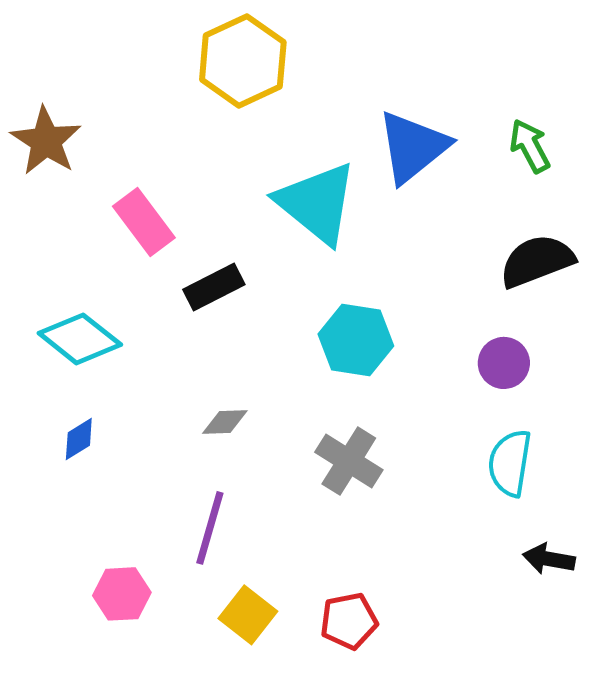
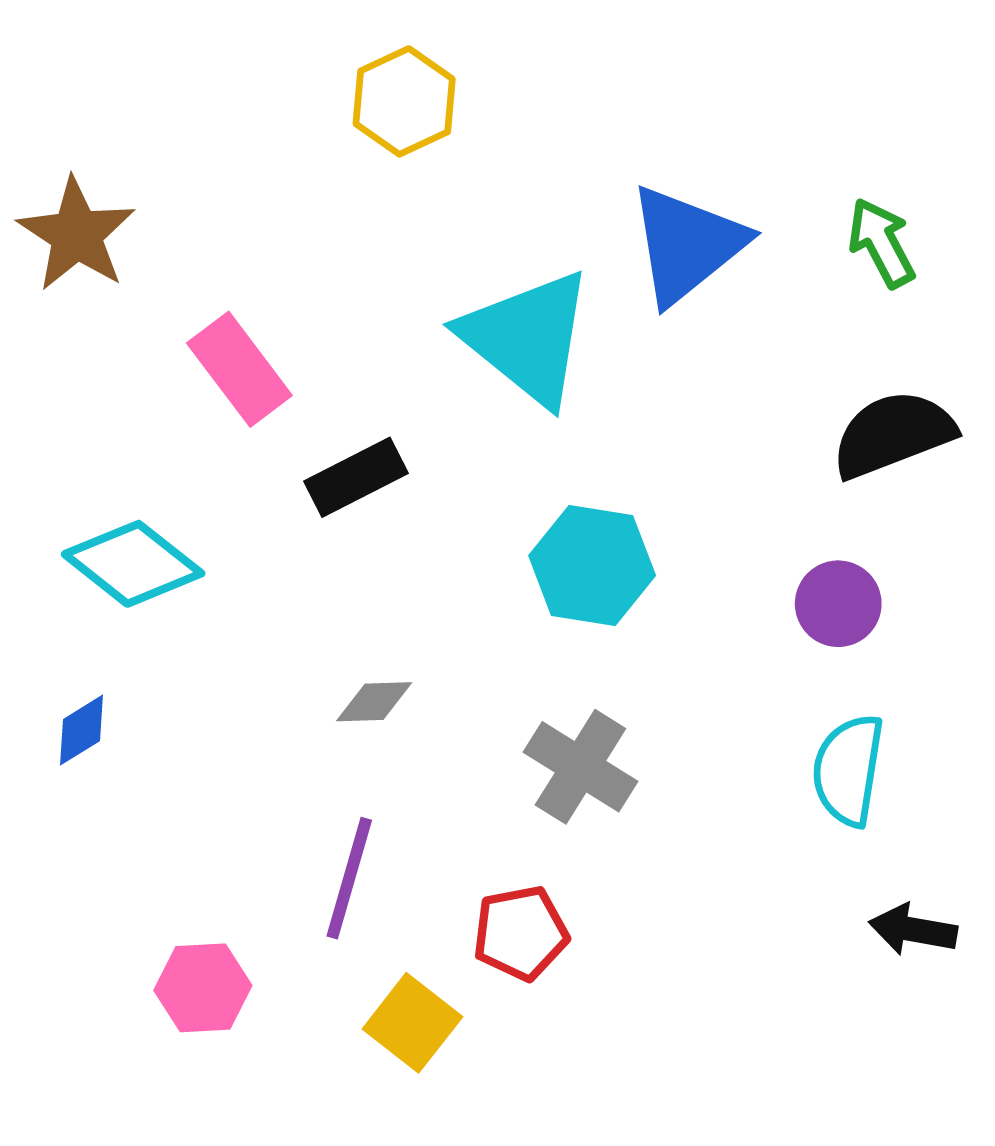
yellow hexagon: (243, 61) -> (404, 101), size x0.7
blue diamond: (79, 439) -> (81, 730), moved
red pentagon: (349, 621) -> (521, 933), moved

